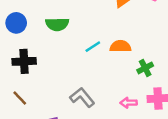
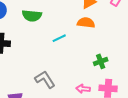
orange semicircle: (120, 46) -> (86, 23), moved

